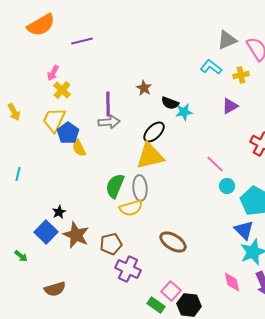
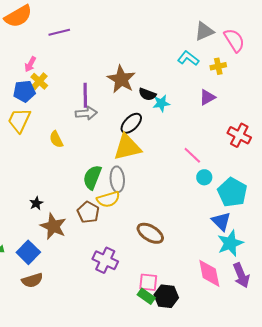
brown star: (144, 88) -> (121, 79), size x1.8
yellow trapezoid: (54, 120) -> (19, 120), moved
blue pentagon: (68, 133) -> (24, 91), moved, turned 30
blue square: (46, 232) -> (28, 252), moved
brown pentagon: (111, 244) -> (88, 212), moved, turned -30
pink diamond: (232, 282) -> (209, 273), size x1.4
pink square: (171, 291) -> (148, 282), turned -36
green rectangle: (156, 305) -> (146, 296), moved

